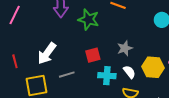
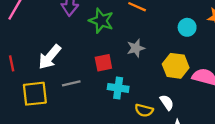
gray star: (125, 48) -> (136, 48), moved
yellow hexagon: (153, 67) -> (176, 66), moved
white semicircle: (129, 72) -> (167, 102), moved

